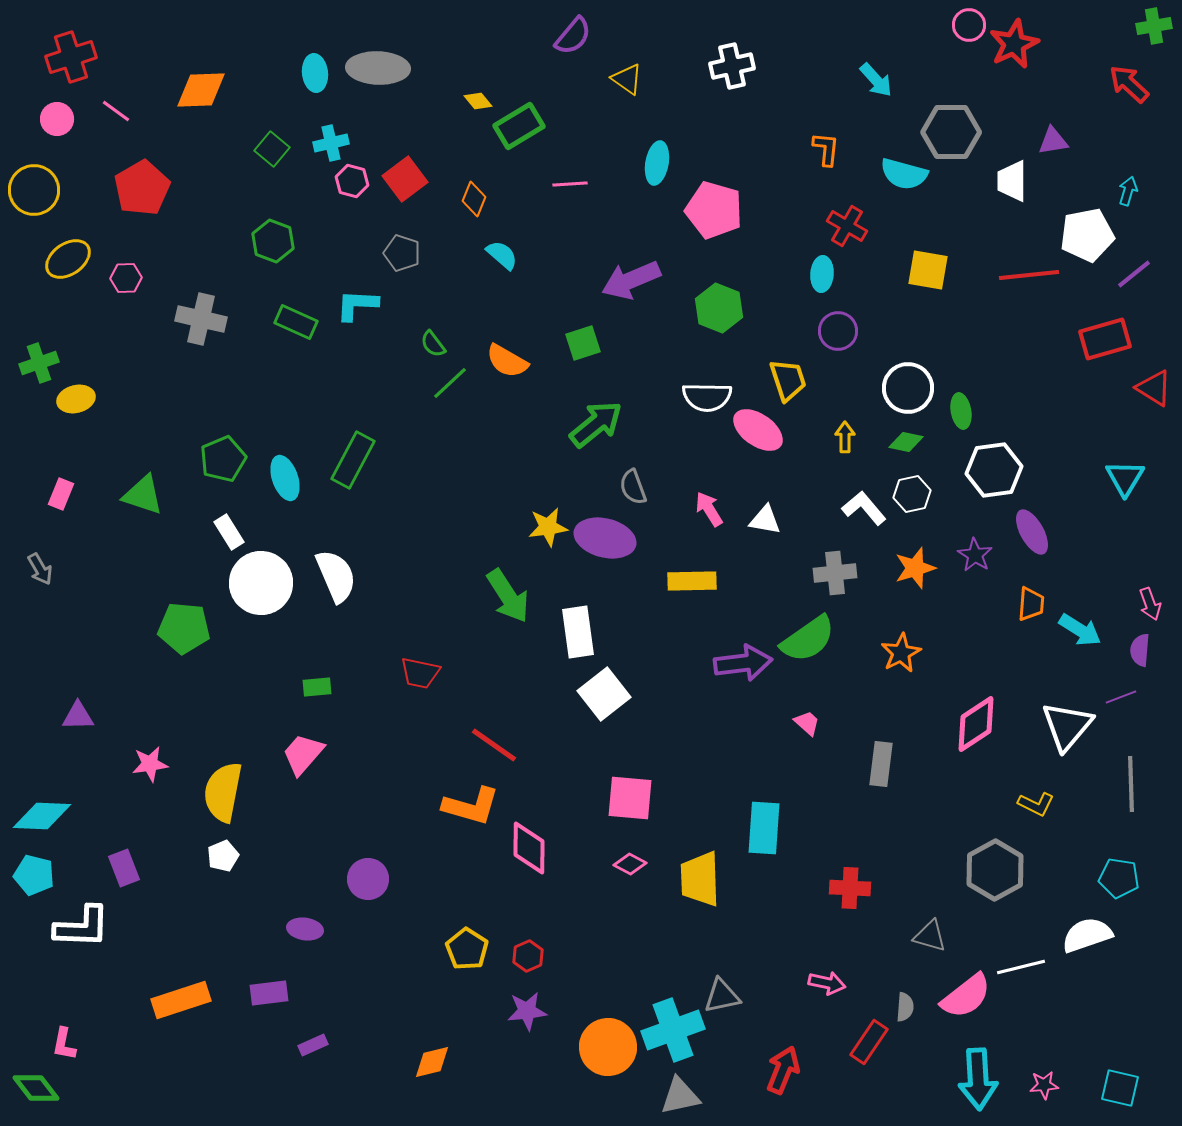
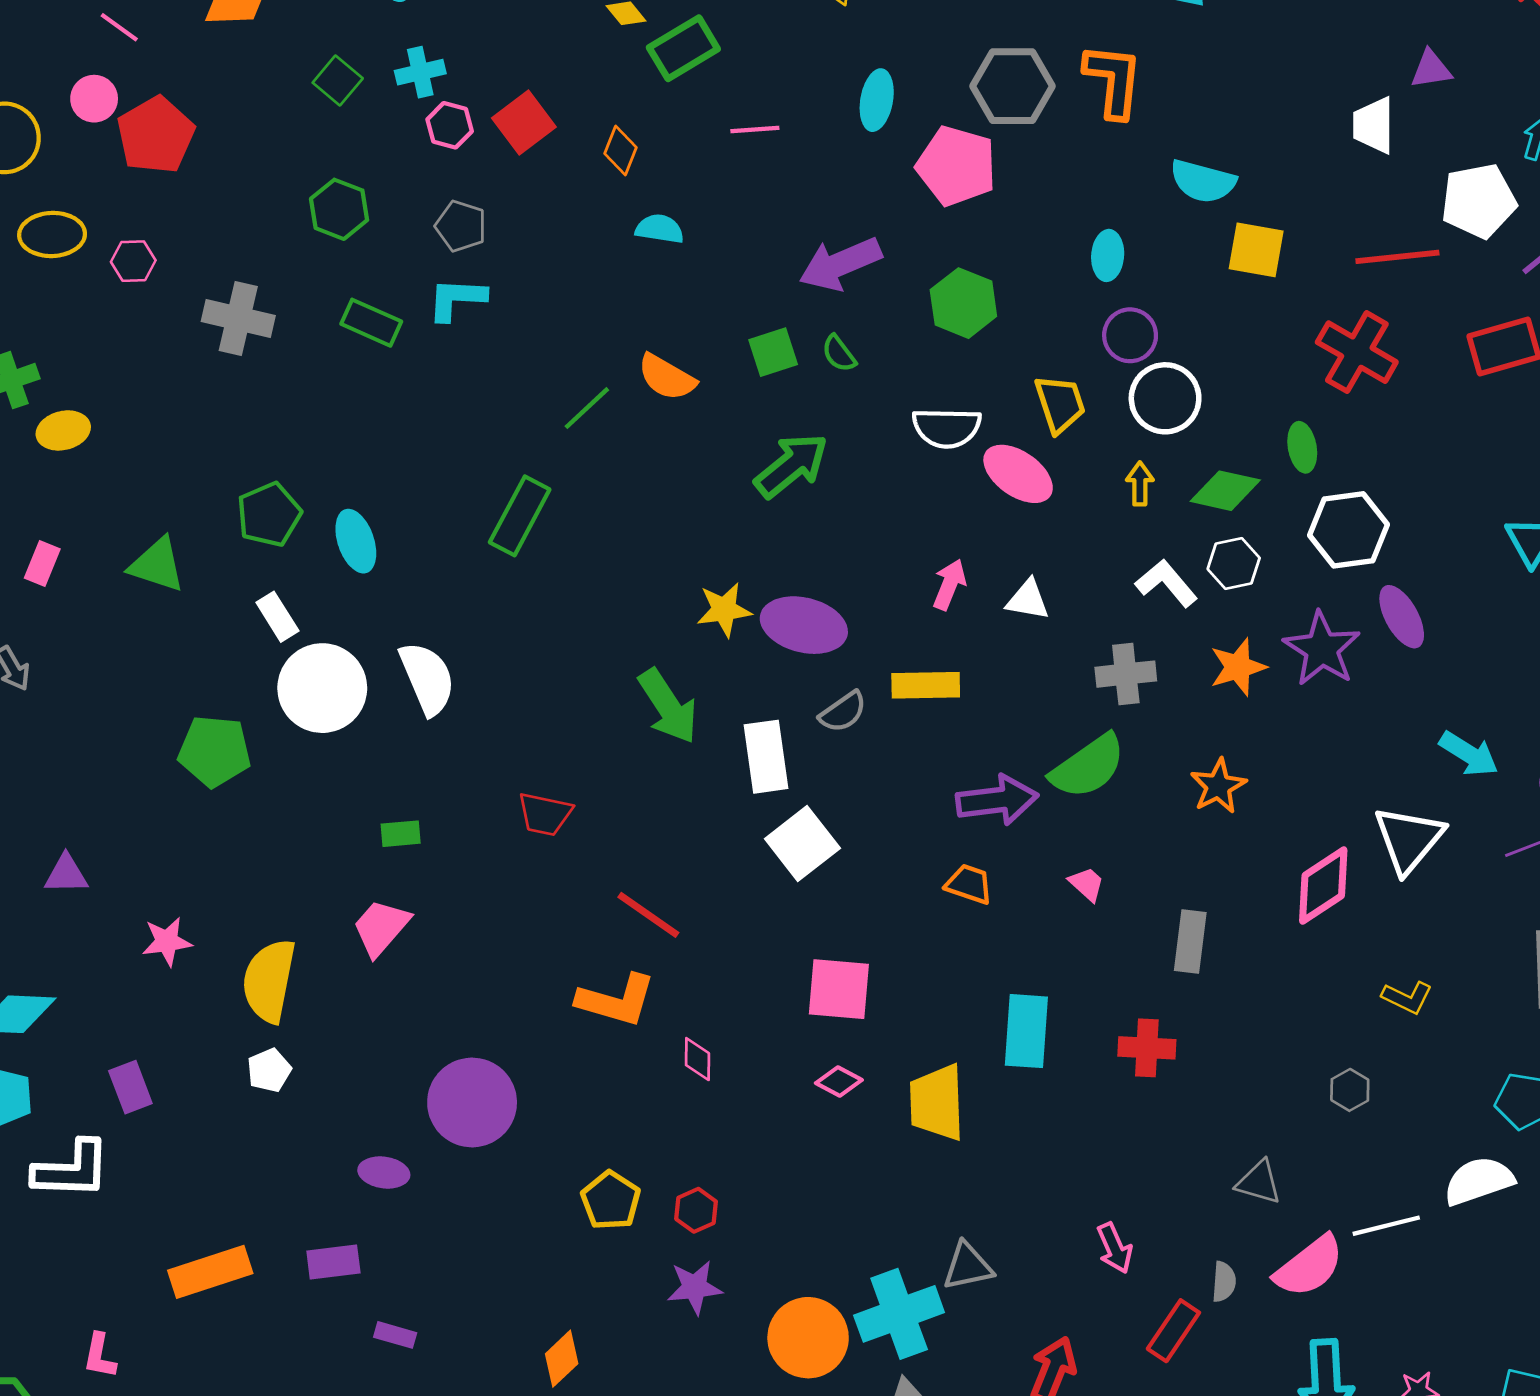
pink circle: (57, 119) -> (94, 99), moved
gray hexagon: (951, 132) -> (1012, 86), moved
orange L-shape: (826, 149) -> (1113, 80), size x1.6
cyan semicircle: (904, 174) -> (1203, 181), moved
red cross: (847, 226) -> (1357, 352), moved, size x1.4
gray pentagon: (402, 253) -> (461, 226), moved
cyan semicircle: (502, 255) -> (660, 229), turned -32
yellow ellipse: (68, 259) -> (52, 234), turned 33
green semicircle: (433, 344) -> (839, 353), moved
white circle: (908, 388) -> (1165, 398), moved
green diamond: (906, 442) -> (1225, 491), size x1.4
green rectangle: (353, 460) -> (520, 516), moved
gray semicircle: (633, 487) -> (843, 712), moved, turned -105
pink arrow: (709, 509) -> (949, 584), turned 54
purple star: (975, 555) -> (1322, 649), size x1.6
orange trapezoid: (1031, 604) -> (969, 884), moved, turned -75
white triangle: (1067, 726) -> (1409, 839), moved
pink diamond: (529, 848) -> (697, 1059), size x0.6
gray hexagon: (995, 870) -> (1350, 1090), size x0.5
purple circle: (368, 879) -> (472, 1102), size x1.5
red cross: (850, 888) -> (1147, 1048), moved
pink arrow: (827, 983) -> (1115, 1248), turned 54
pink L-shape: (64, 1044) -> (100, 1356), moved
purple rectangle: (313, 1045) -> (395, 1335), turned 40
orange diamond: (432, 1062) -> (562, 1359), turned -30

